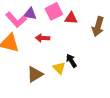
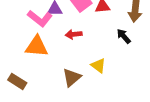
black arrow: (71, 61) -> (124, 36), moved

